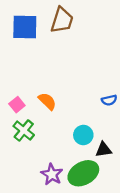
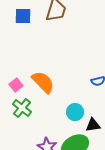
blue square: (25, 27) -> (23, 16), size x0.7
orange semicircle: (47, 101) -> (43, 82), size x1.4

